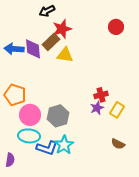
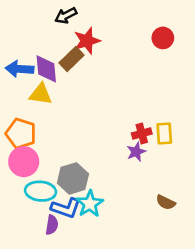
yellow triangle: (65, 55) -> (41, 94), moved
yellow rectangle: (117, 110) -> (164, 134), moved, turned -35
pink circle: (30, 115) -> (24, 162), moved
gray hexagon: (58, 116) -> (73, 178), moved
purple semicircle: (10, 160) -> (52, 225), moved

